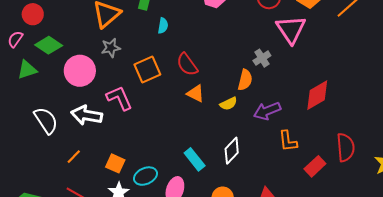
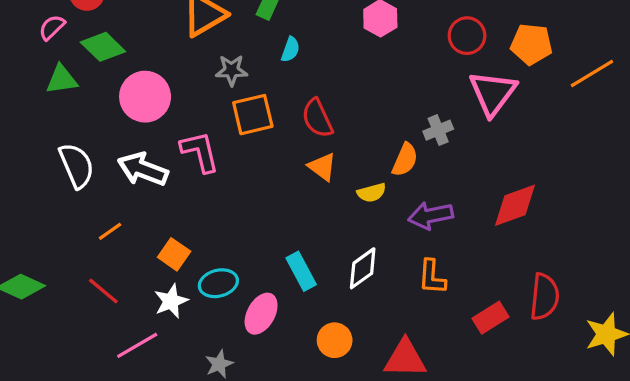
gray star: (111, 48) -> (232, 70), moved
orange L-shape: (288, 141) -> (432, 277), moved

